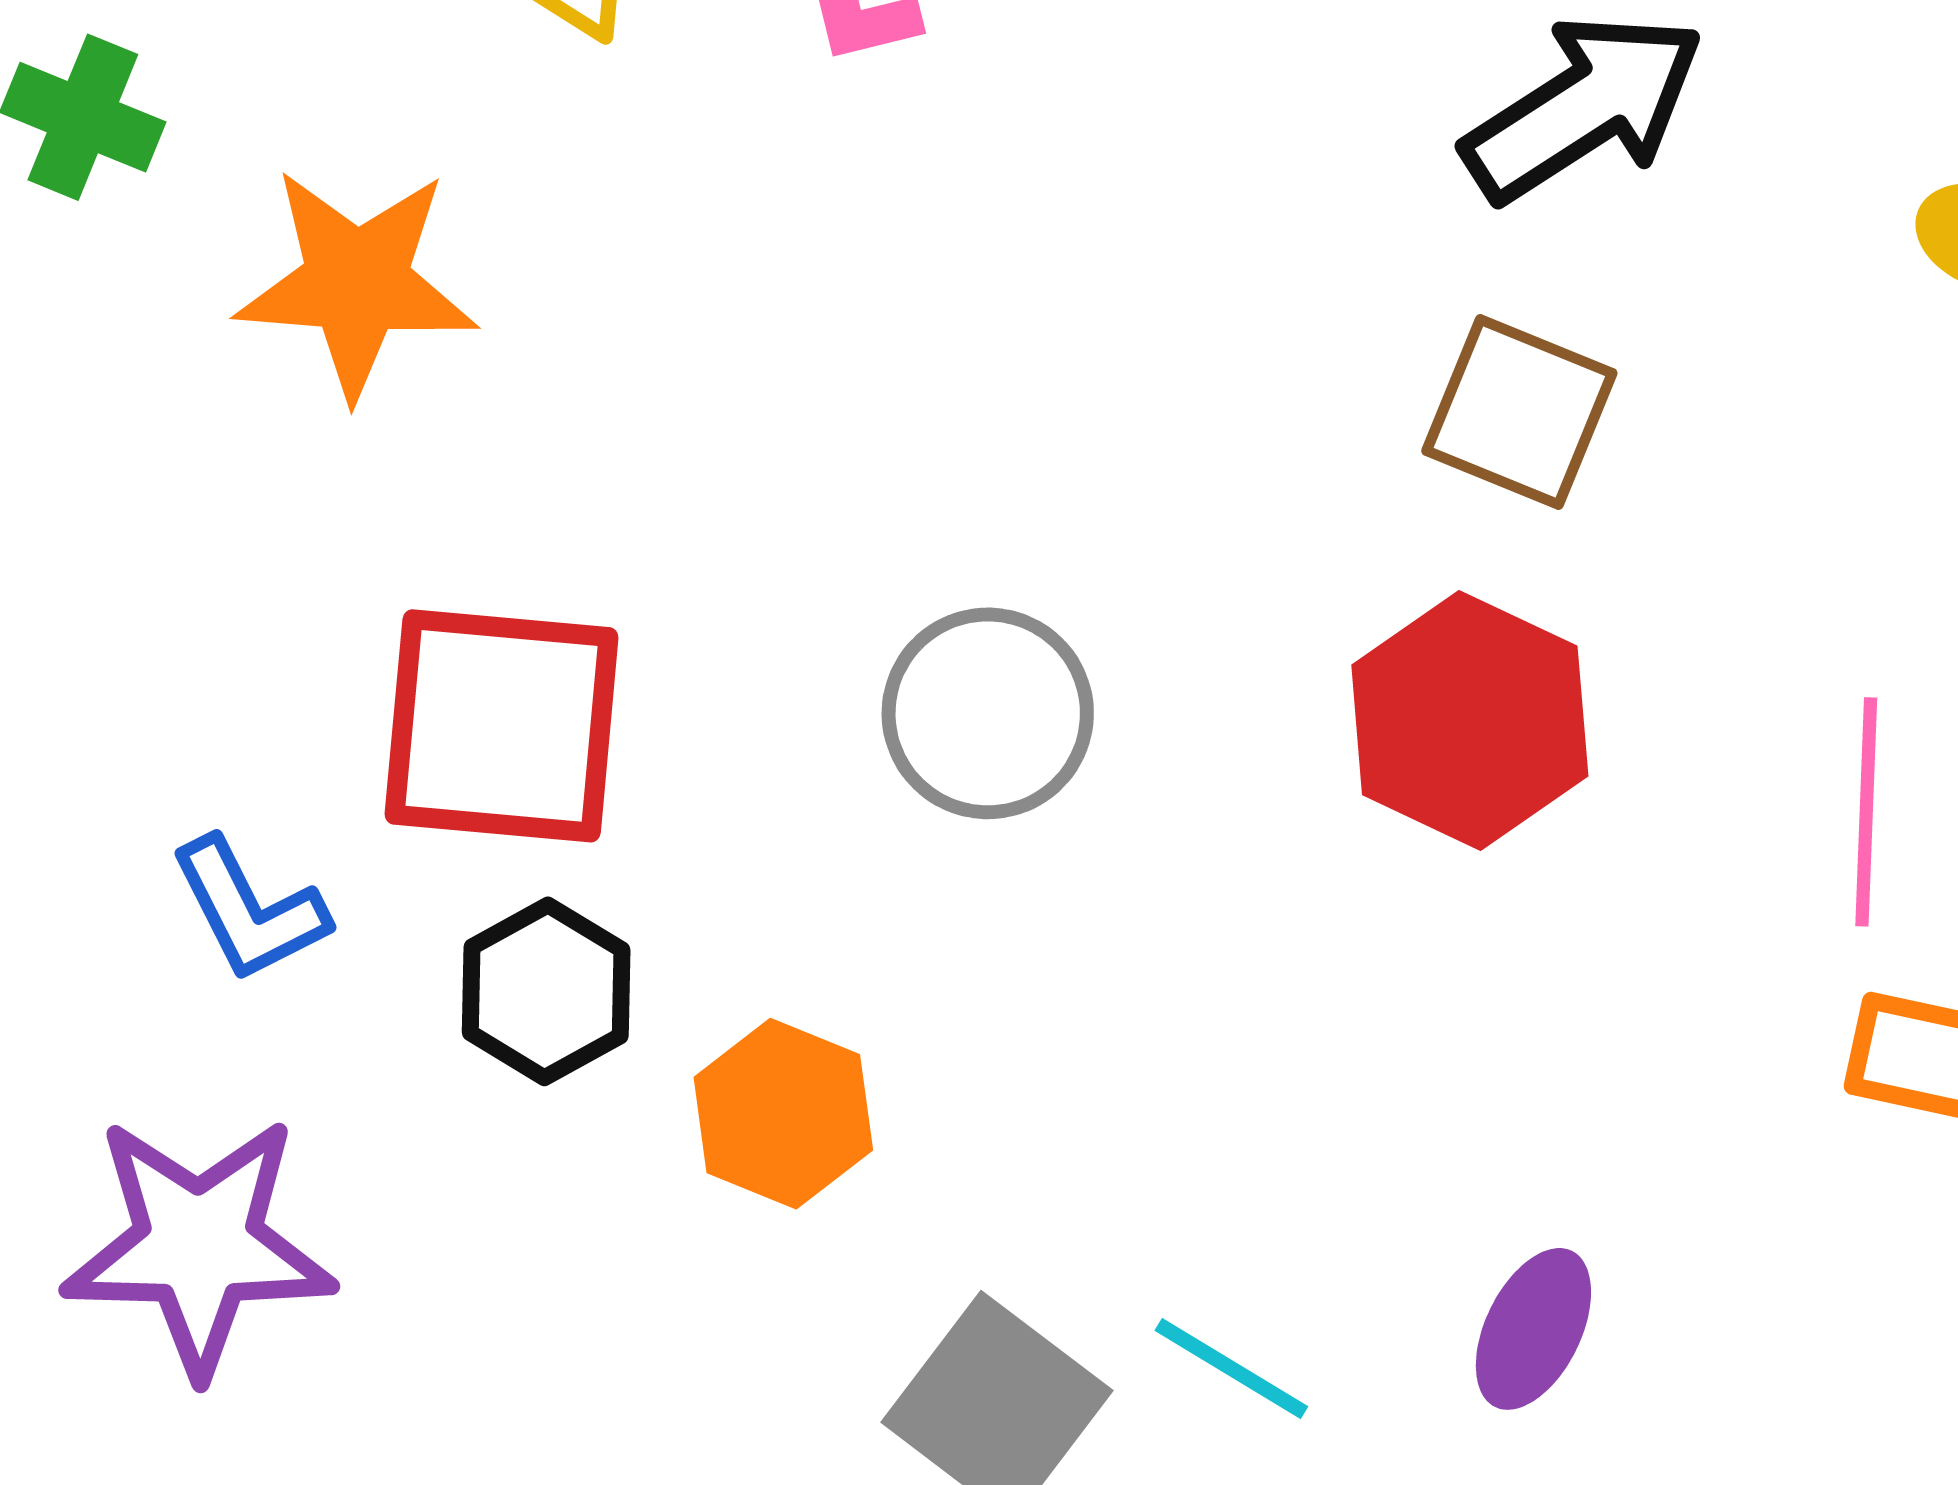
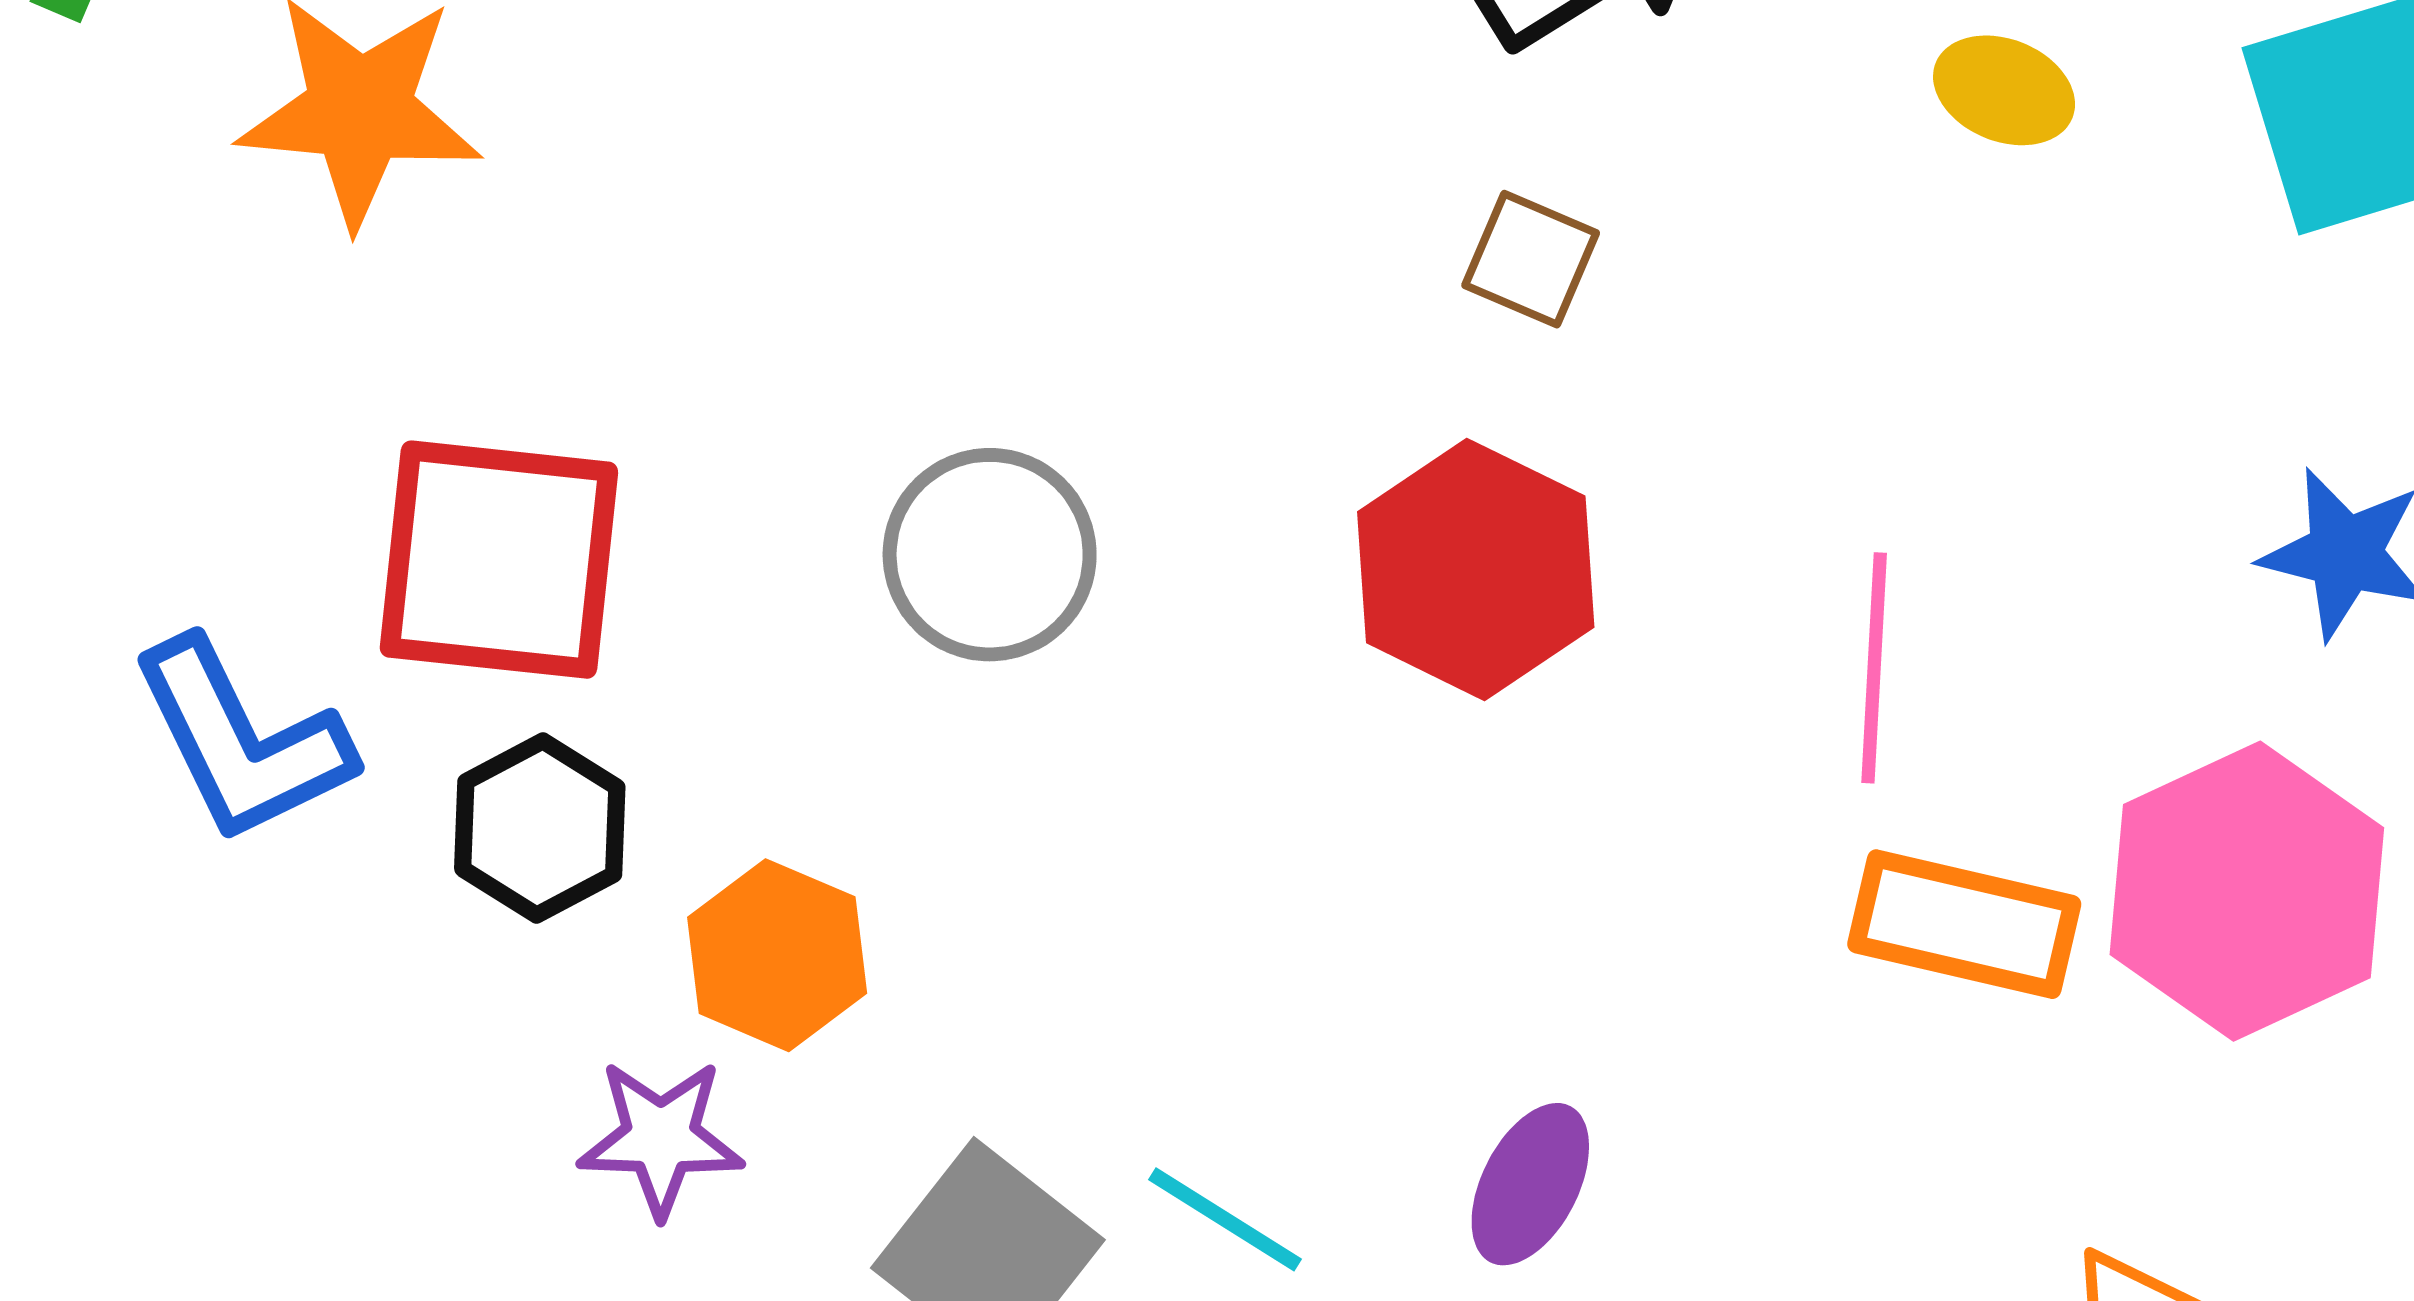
brown square: (1519, 412) -> (1531, 259), size x0.7
blue L-shape: (249, 910) -> (242, 741), size x1.4
purple star: (199, 1245) -> (661, 1138), moved, size x0.6

